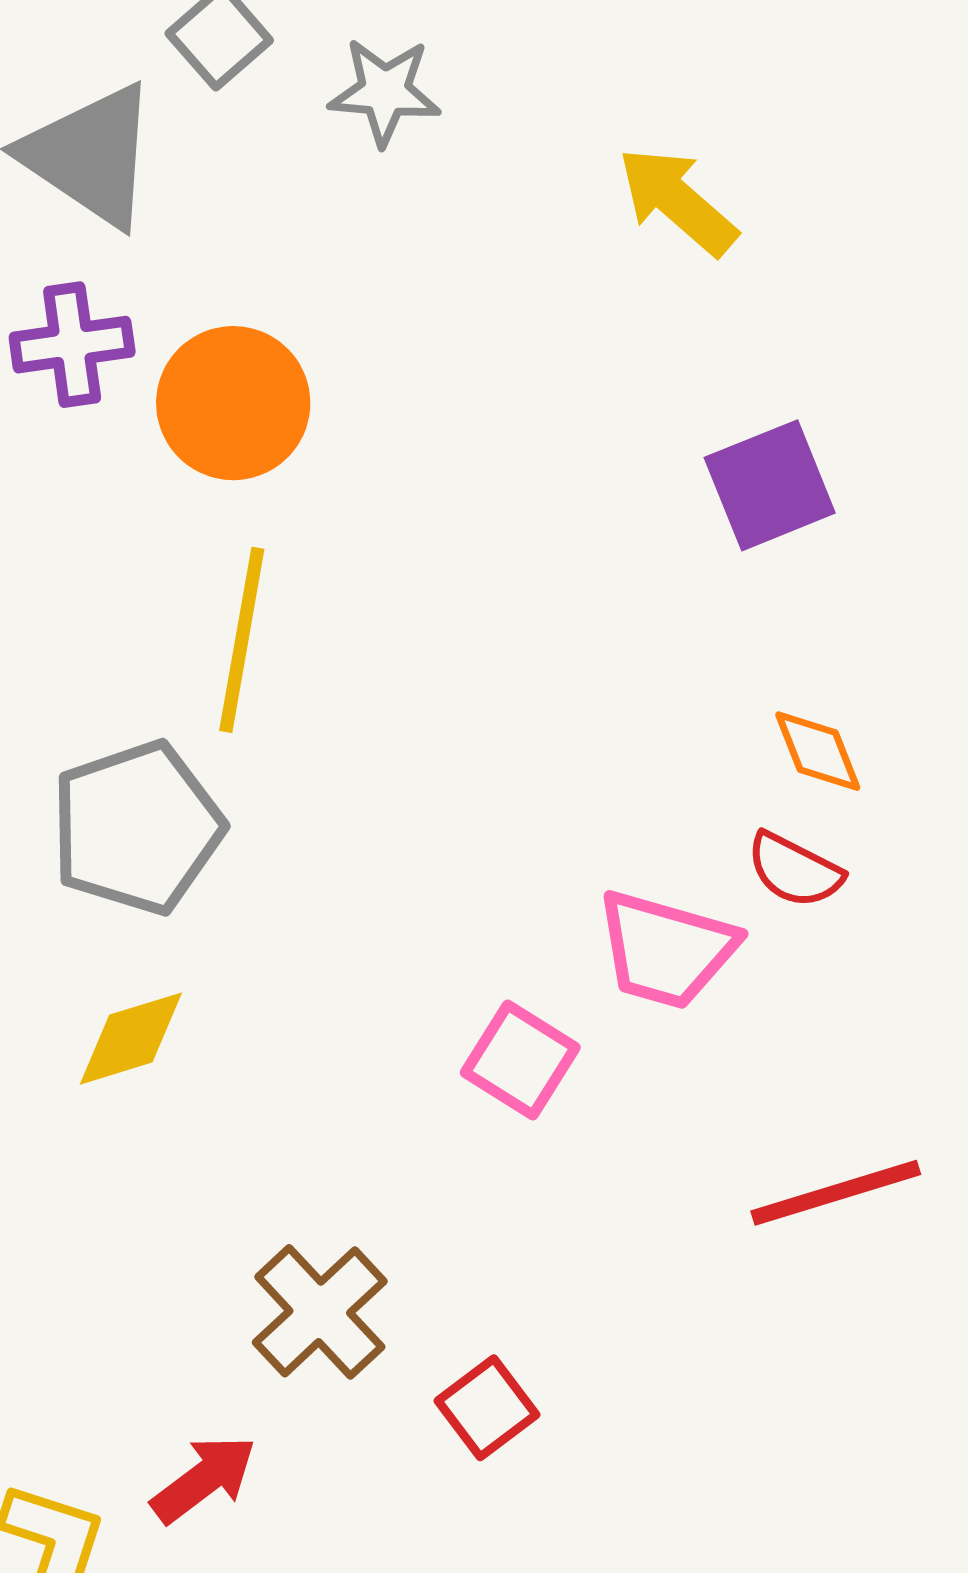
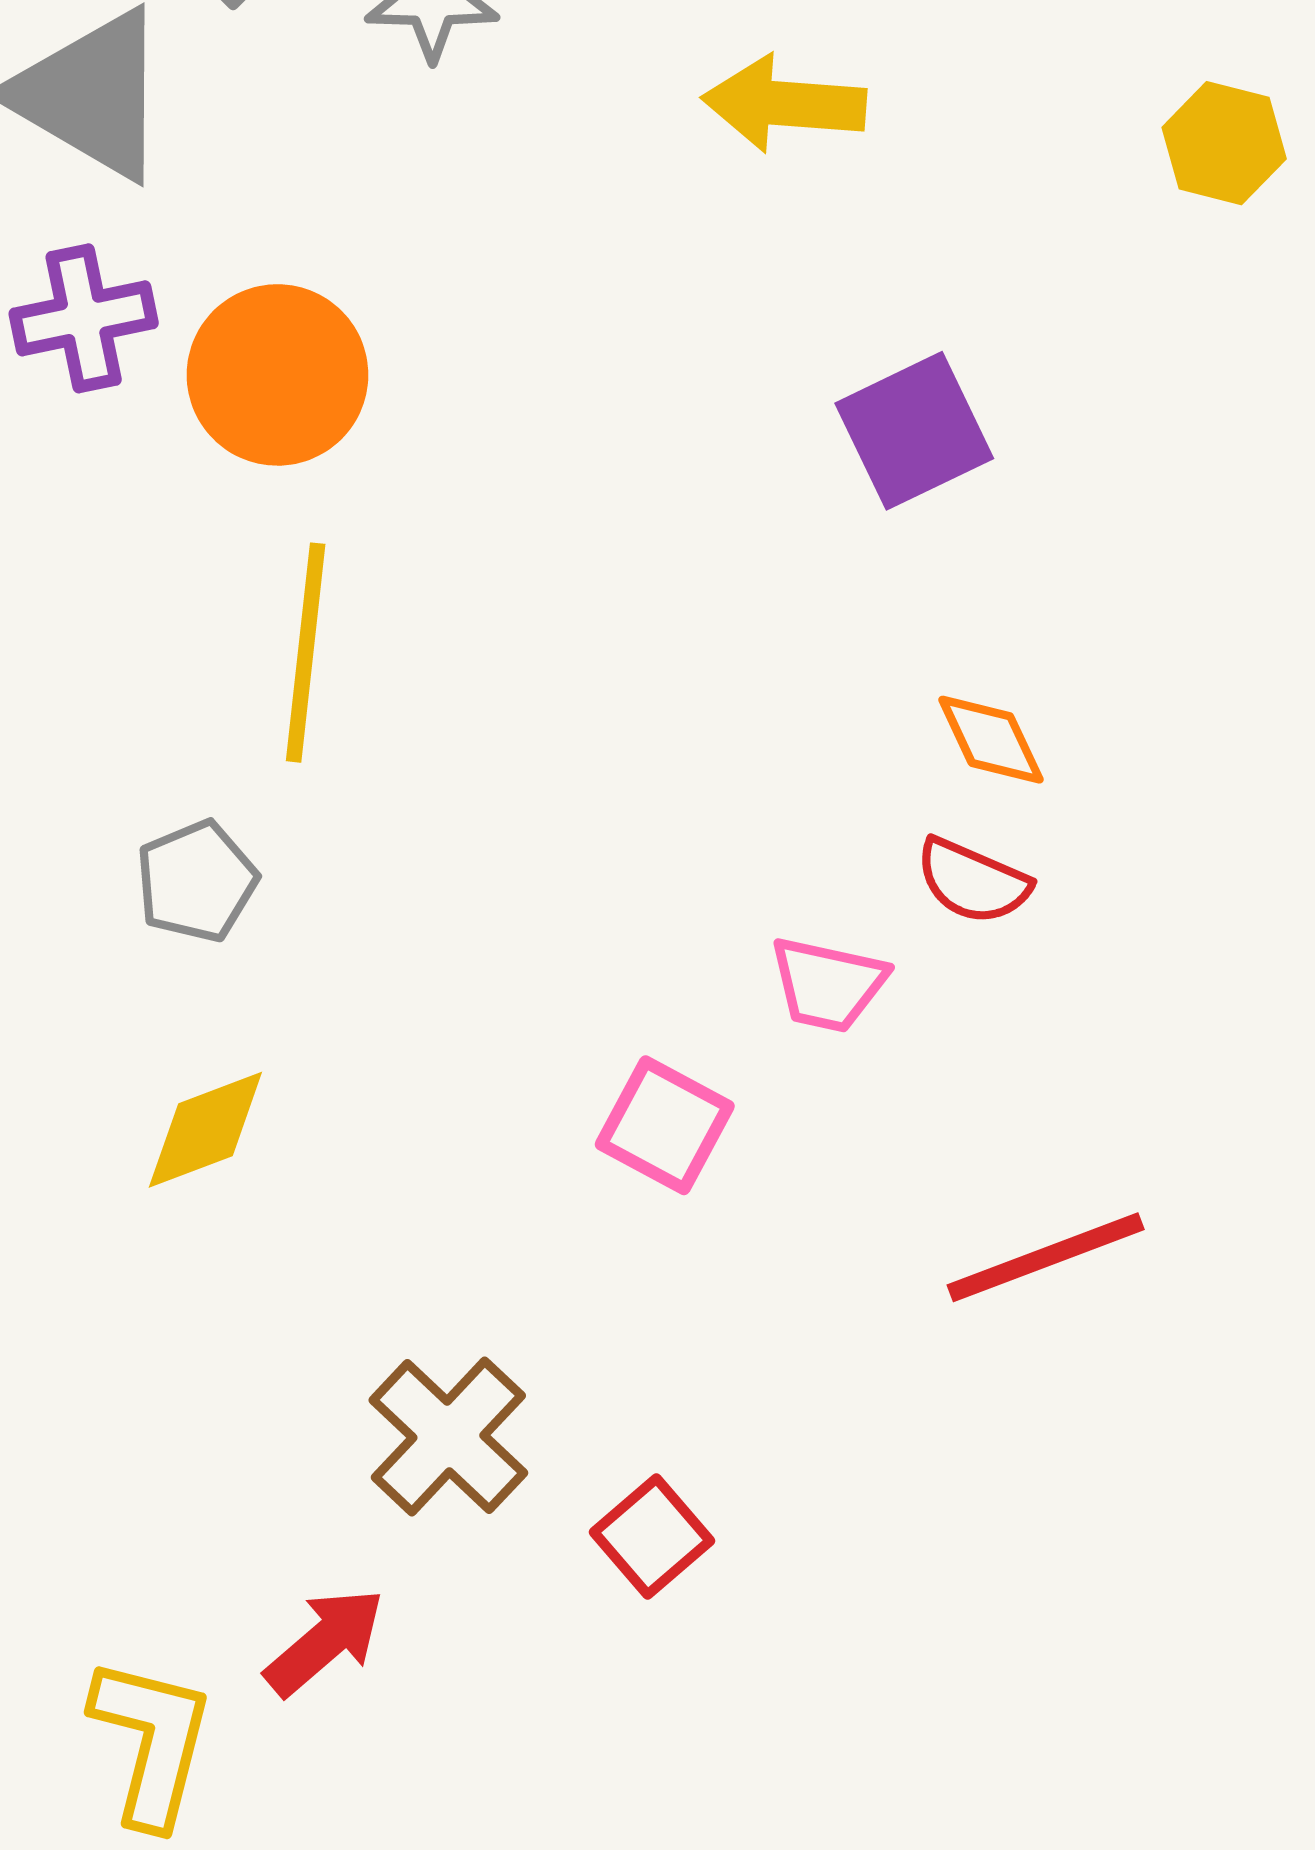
yellow arrow: (677, 201) -> (784, 104), turned -33
gray pentagon: (137, 828) -> (197, 881), size x0.6
pink trapezoid: (666, 950) -> (828, 984), size x0.7

